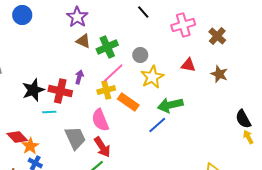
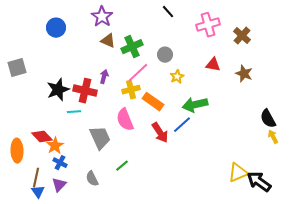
blue circle: (22, 15) -> (56, 28), moved
yellow star: (152, 77) -> (177, 77), size x0.6
red arrow: (102, 147) -> (160, 133), moved

